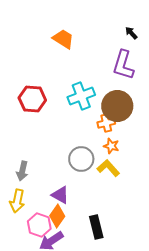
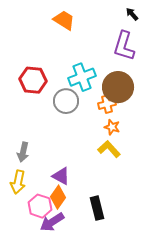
gray circle: (81, 159) -> (66, 101), moved

